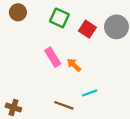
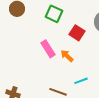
red square: (87, 29) -> (77, 33), moved

